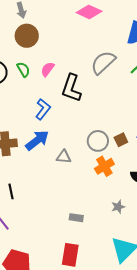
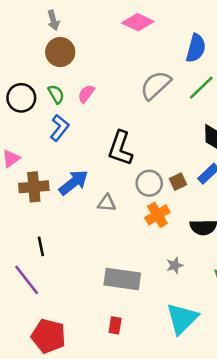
black L-shape: (71, 88) -> (120, 148), moved
blue L-shape: (43, 109) -> (60, 128), moved
gray rectangle: (76, 218) -> (122, 279), size x2.0
red rectangle: (70, 255) -> (115, 325), size x0.6

